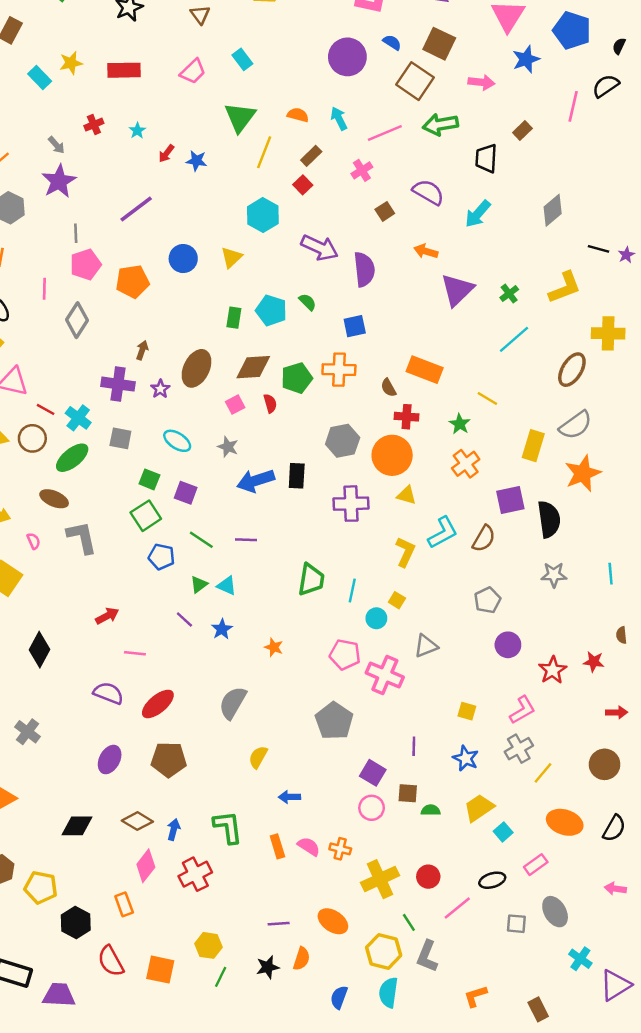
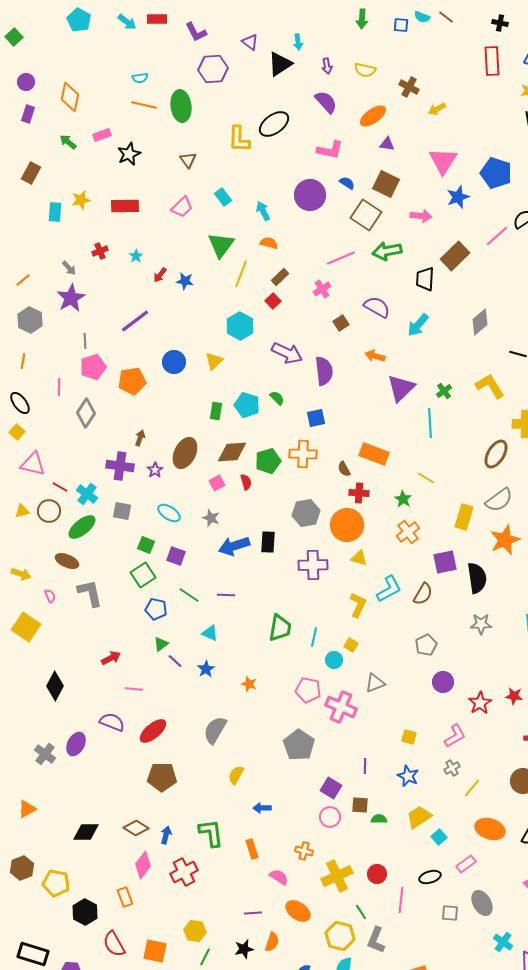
cyan rectangle: (40, 77) -> (55, 212), turned 48
pink line: (573, 106) -> (497, 236), turned 35
cyan arrow: (339, 118) -> (263, 211), moved
brown rectangle: (522, 131) -> (455, 256), size x1.8
yellow L-shape: (565, 287) -> (490, 386), turned -100
cyan line: (514, 339) -> (430, 423), moved, turned -52
green triangle: (199, 584) -> (161, 644), moved
gray cross: (519, 749) -> (452, 768), size x0.7
purple ellipse: (110, 760) -> (76, 744), moved
pink semicircle: (309, 846) -> (279, 877), moved
pink line: (457, 908) -> (401, 900), turned -45

